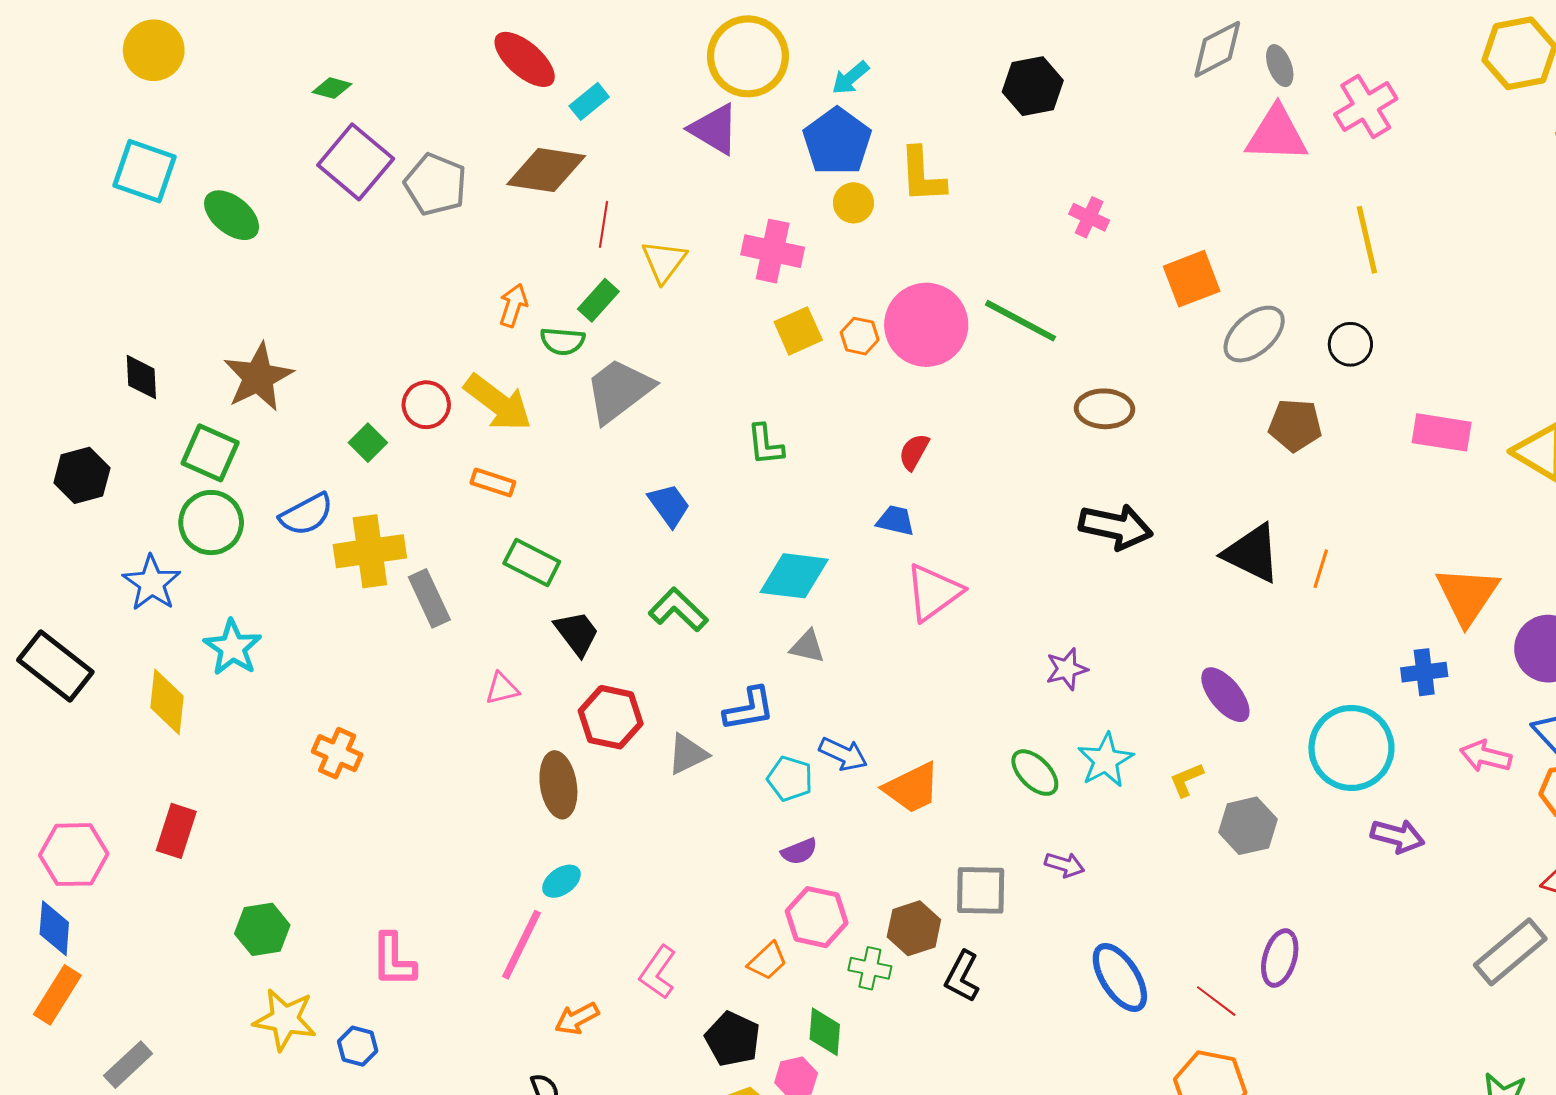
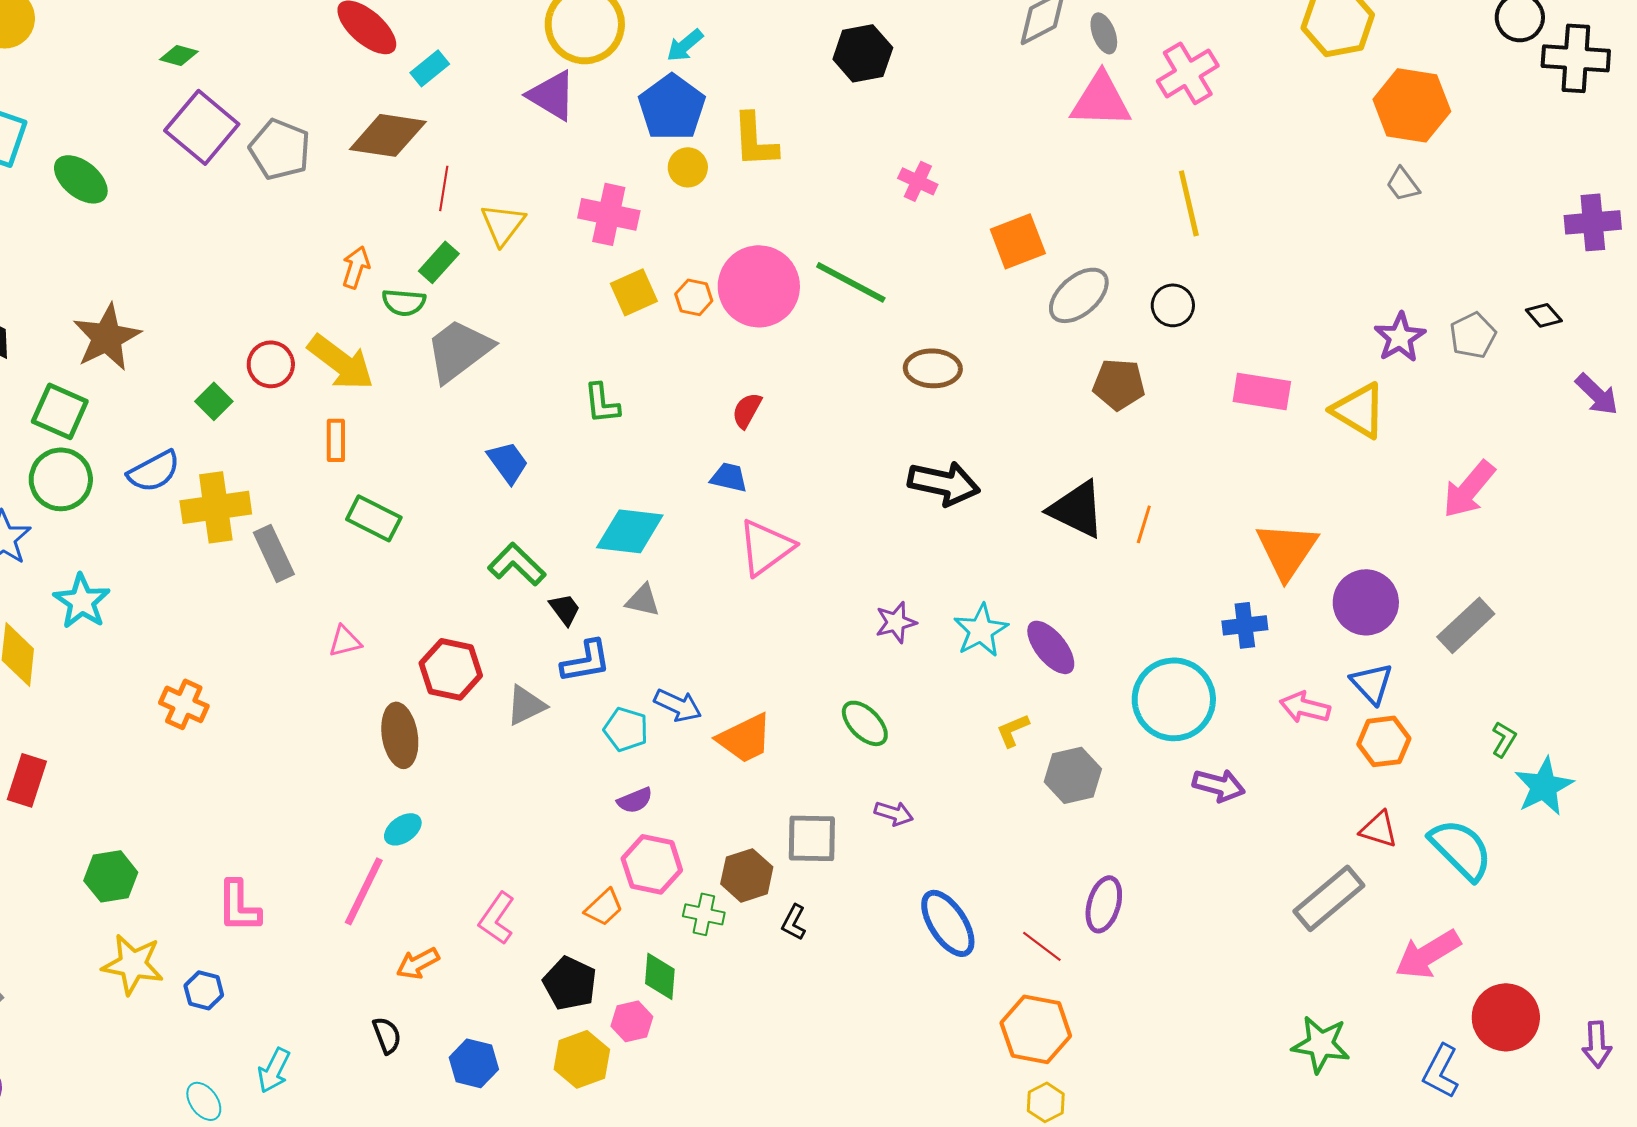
orange rectangle: (493, 483) -> (336, 440), turned 72
black trapezoid: (577, 633) -> (565, 609), moved, size x0.7
cyan star: (1106, 760) -> (981, 630), moved
black L-shape: (962, 976) -> (794, 922), size x0.7

